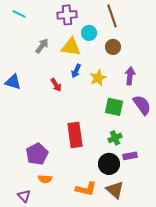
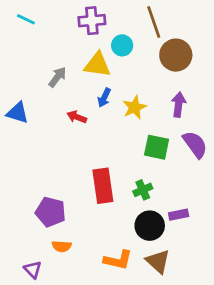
gray arrow: (42, 46) -> (57, 77), moved
brown circle: (113, 47) -> (176, 55), moved, size x1.5
red arrow: (56, 85) -> (77, 117), turned 144
green cross: (115, 138) -> (143, 190), moved
purple pentagon: (37, 154) -> (51, 212), turned -30

